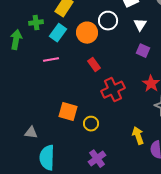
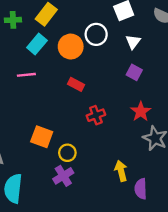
green cross: (36, 23) -> (13, 20), moved
red rectangle: (94, 65) -> (76, 84), turned -32
red cross: (113, 90) -> (96, 115), size x0.7
purple cross: (97, 159) -> (63, 176), moved

